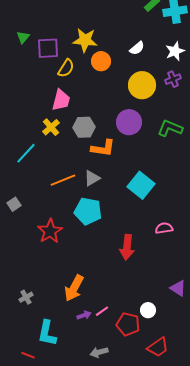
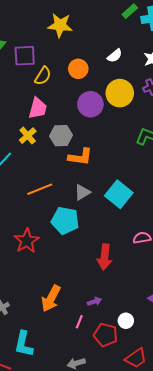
yellow star: (85, 40) -> (60, 25), moved
purple circle: (129, 122) -> (90, 104), moved
gray triangle: (92, 178) -> (82, 192), moved
pink line: (102, 311) -> (79, 322), turned -32
purple arrow: (84, 315) -> (94, 302), moved

